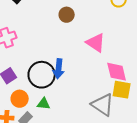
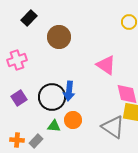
brown circle: (67, 15) -> (59, 37), moved, size x1.5
orange circle: (20, 99) -> (73, 120), moved

